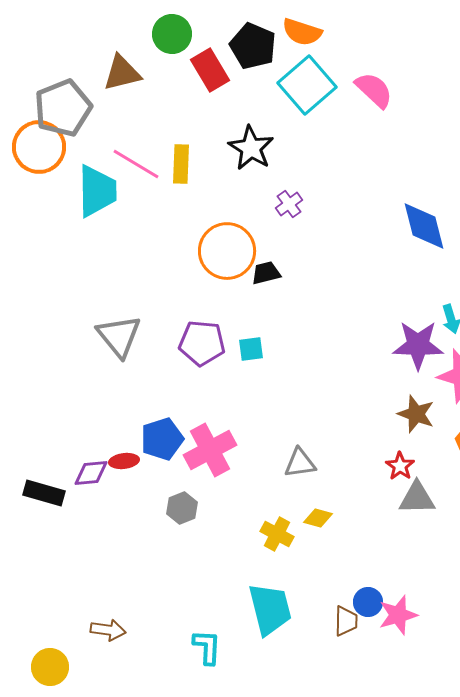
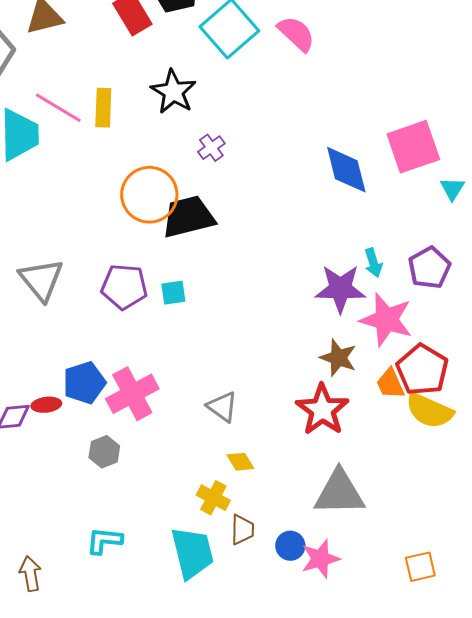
black trapezoid: (266, 273) -> (188, 217), size x1.8
gray triangle: (300, 463) -> (222, 407), turned 44
red star: (400, 466) -> (322, 410), size x1.8
gray triangle: (417, 498) -> (339, 493), moved, size x1.4
yellow diamond: (318, 518) -> (240, 462), turned 44
yellow cross: (277, 534) -> (213, 498), moved
brown trapezoid: (346, 621) -> (242, 530), moved
brown arrow: (108, 630) -> (30, 574), turned -108
cyan L-shape: (207, 647) -> (104, 541), moved, turned -87

